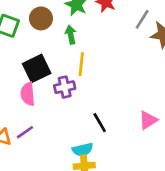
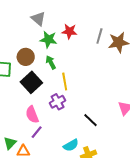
black square: (37, 68) -> (31, 82), moved
purple line: (25, 132) -> (37, 132), moved
cyan semicircle: (83, 150) -> (71, 145), moved

